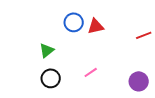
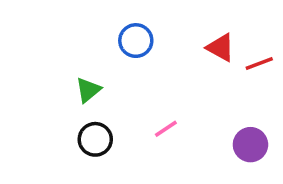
red triangle: (96, 26) -> (220, 48), moved, turned 42

